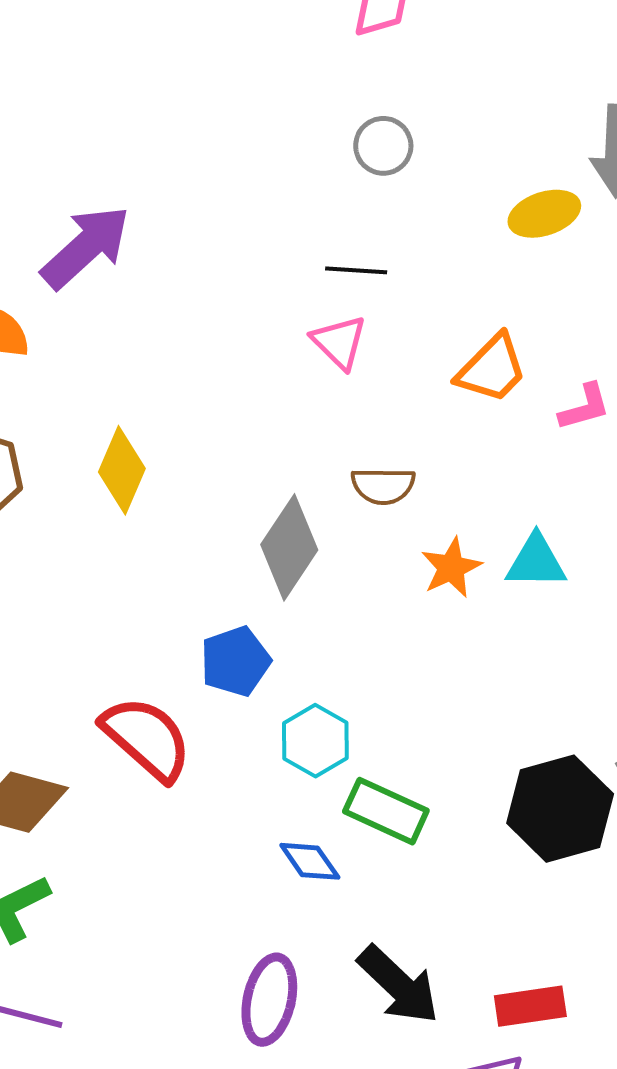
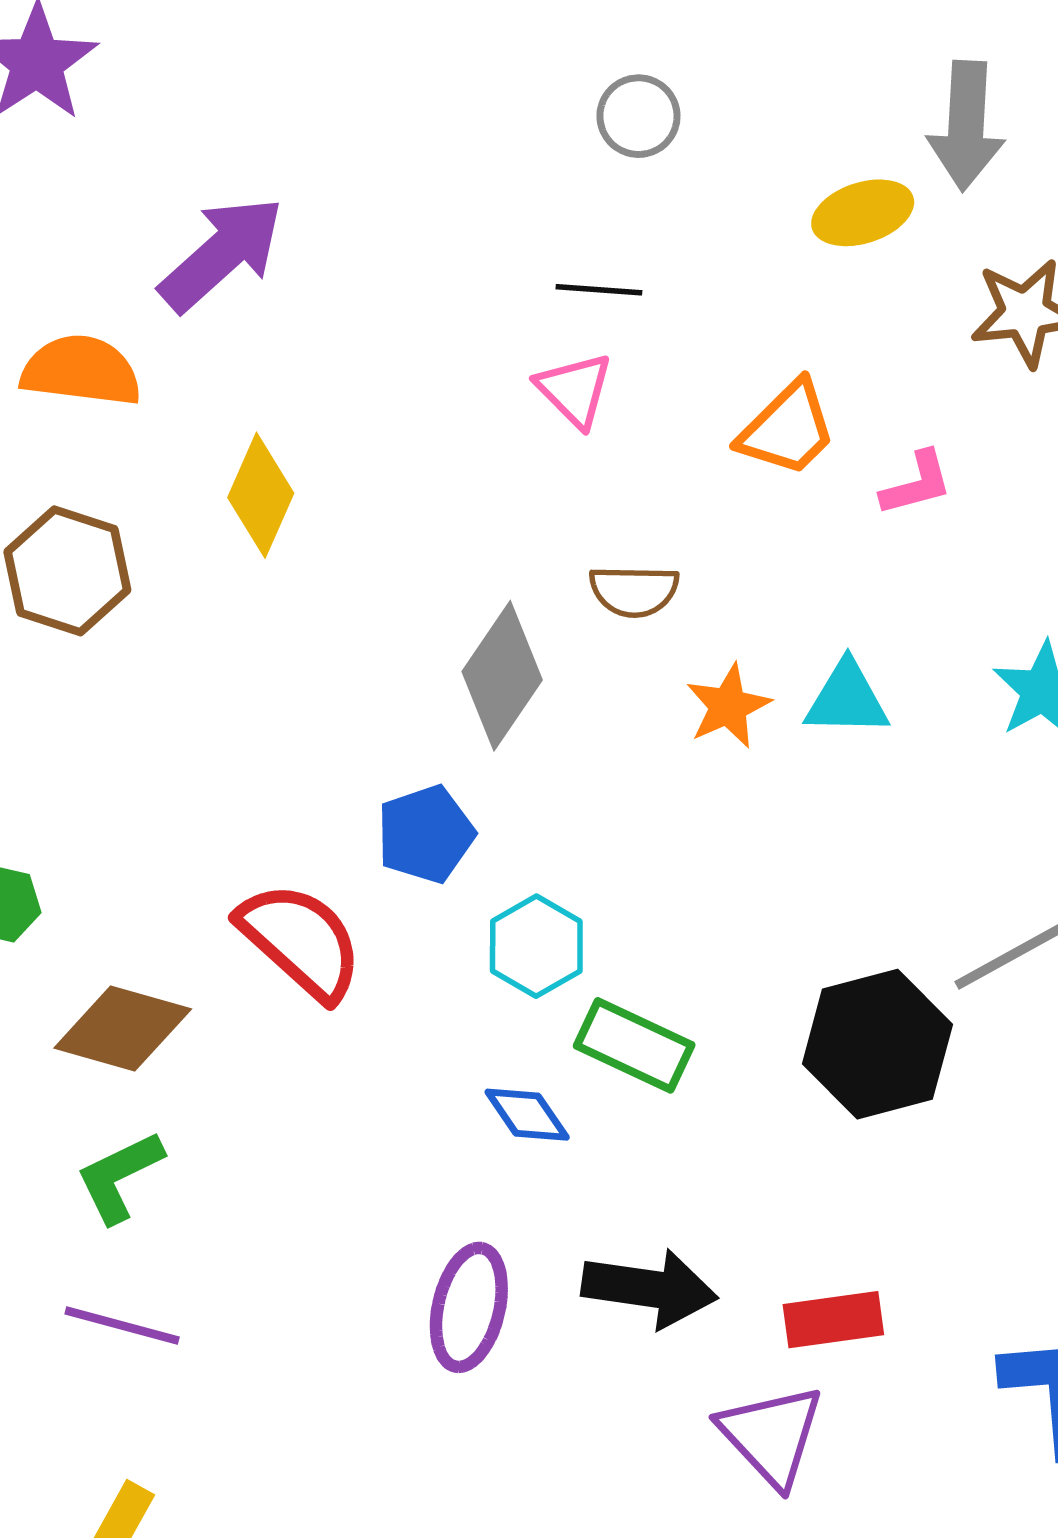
yellow diamond: (122, 470) -> (261, 495), moved
black arrow: (398, 985) -> (649, 1288), turned -36

